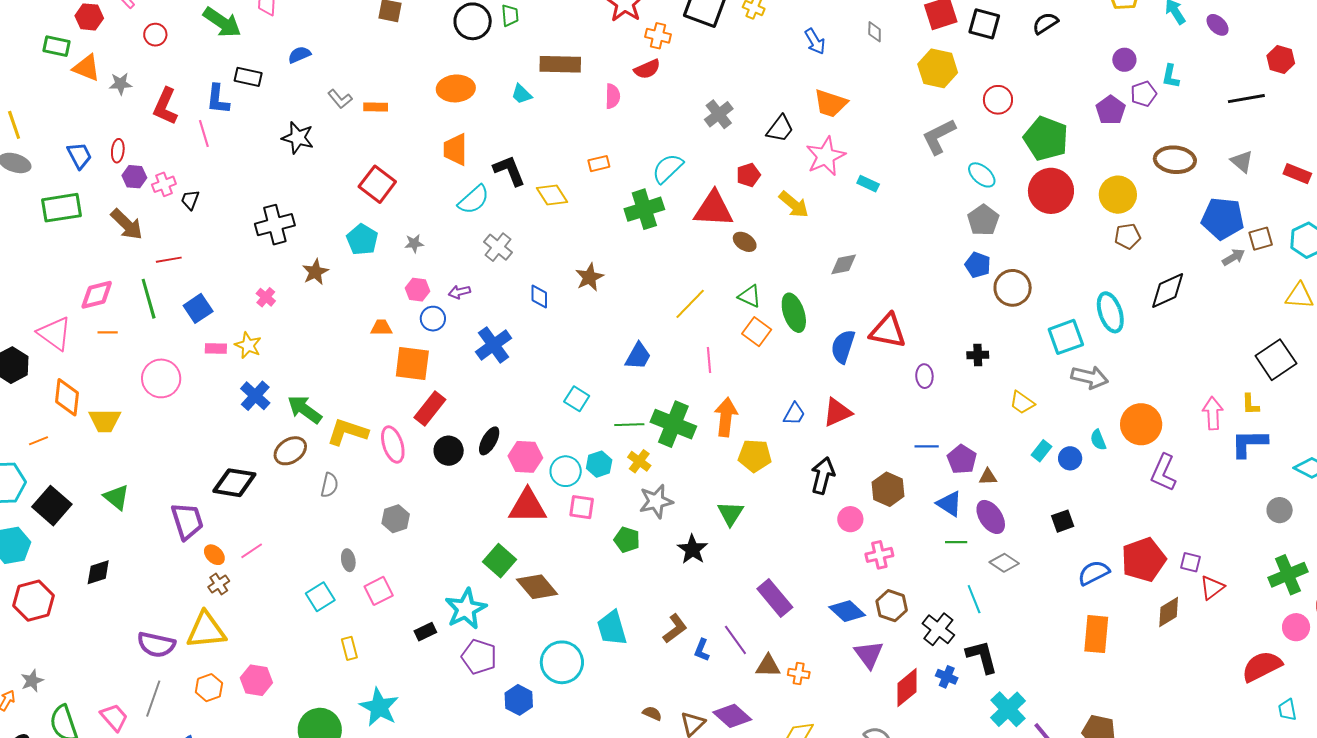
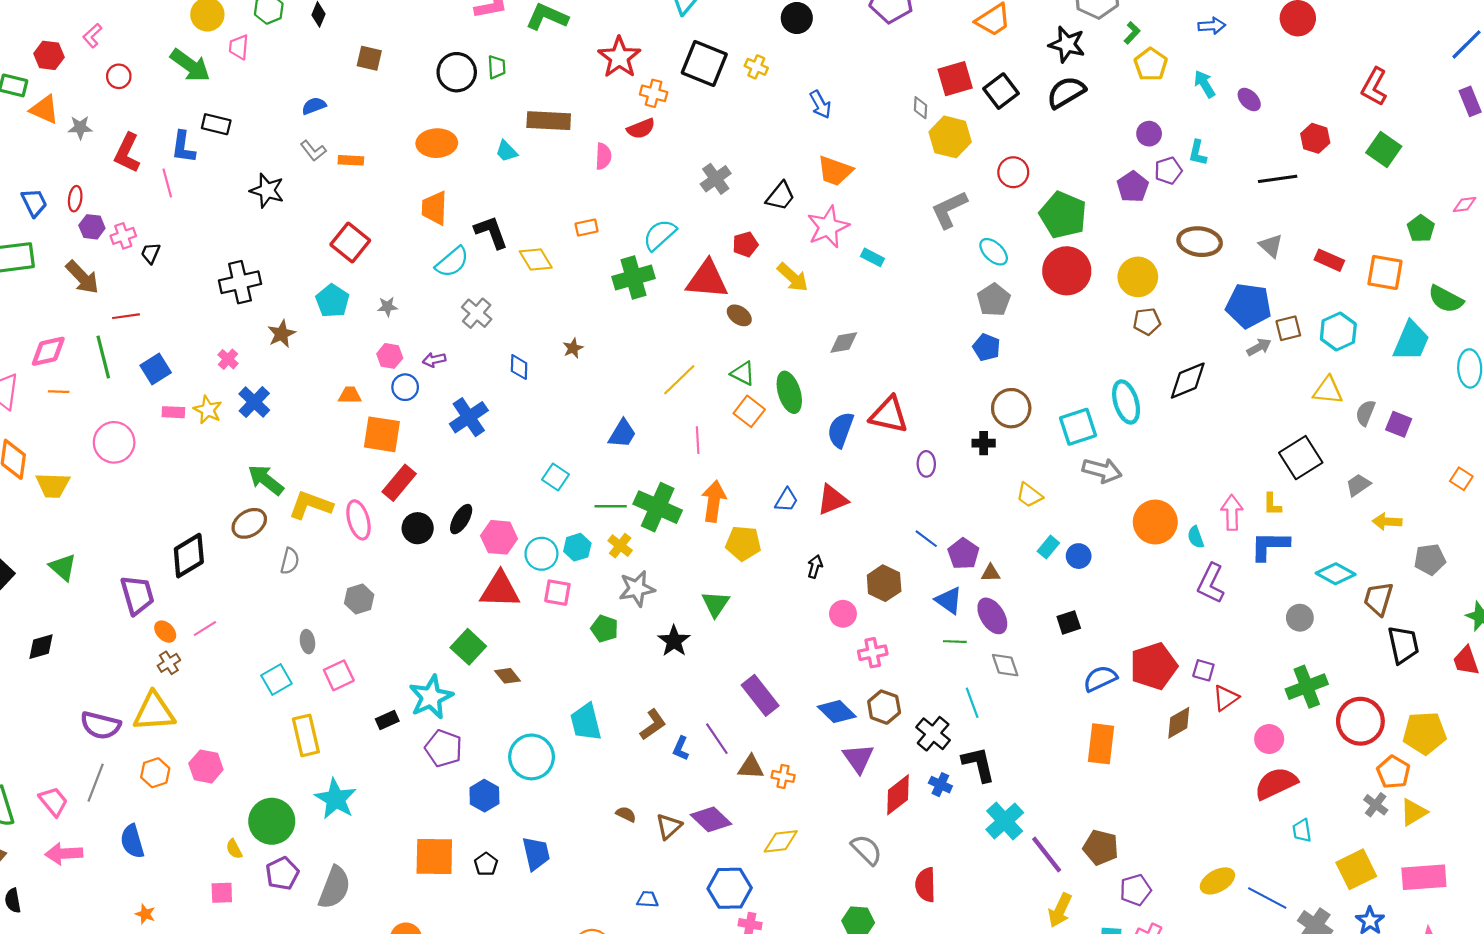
black semicircle: (1045, 23) -> (1066, 92), size x1.4
black square: (984, 24) -> (1001, 91), turned 36
gray diamond: (875, 32) -> (921, 108), moved
blue semicircle: (299, 55) -> (314, 106), moved
brown star: (589, 277) -> (573, 348), size x0.7
brown circle: (1013, 288) -> (1011, 408), moved
blue cross: (255, 396) -> (254, 402), moved
cyan semicircle: (1098, 440) -> (1196, 537), moved
blue line: (927, 446) -> (926, 539), turned 35
purple L-shape: (1163, 473) -> (1211, 583), moved
black arrow: (823, 476) -> (815, 567), size x0.6
black diamond: (234, 483) -> (189, 556), turned -42
gray diamond: (1004, 563) -> (1005, 665), turned 36
brown diamond: (537, 587) -> (508, 676), size x0.6
pink circle: (1296, 627) -> (1269, 739), moved
yellow rectangle: (349, 648) -> (306, 735), size x1.6

